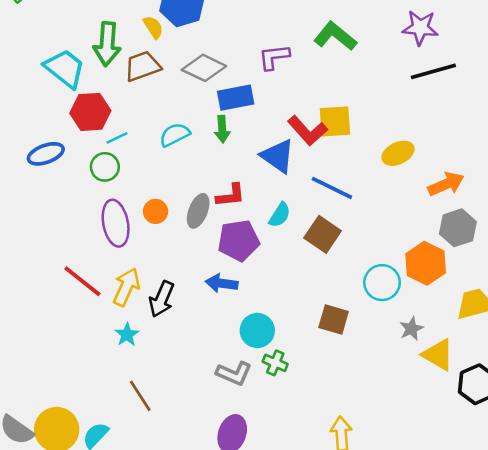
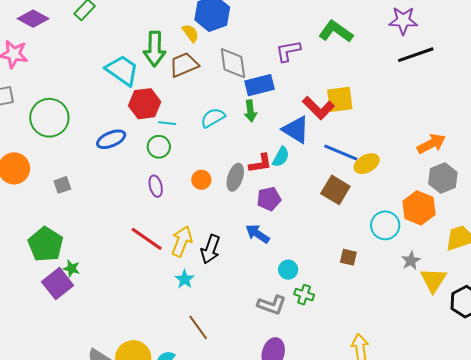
gray diamond: (204, 68) -> (233, 63), turned 60
cyan line: (117, 138) -> (167, 123), turned 36
yellow ellipse: (398, 153) -> (367, 164), moved
cyan semicircle: (280, 215) -> (281, 157), moved
purple ellipse: (116, 223) -> (156, 186), moved, size x0.6
purple pentagon: (239, 240) -> (269, 199), size x0.7
blue arrow: (222, 283) -> (257, 234), turned 30
brown square: (334, 320) -> (348, 257), size x0.7
cyan circle: (257, 330) -> (288, 270), size x0.7
yellow triangle: (438, 355) -> (433, 280), turned 36

